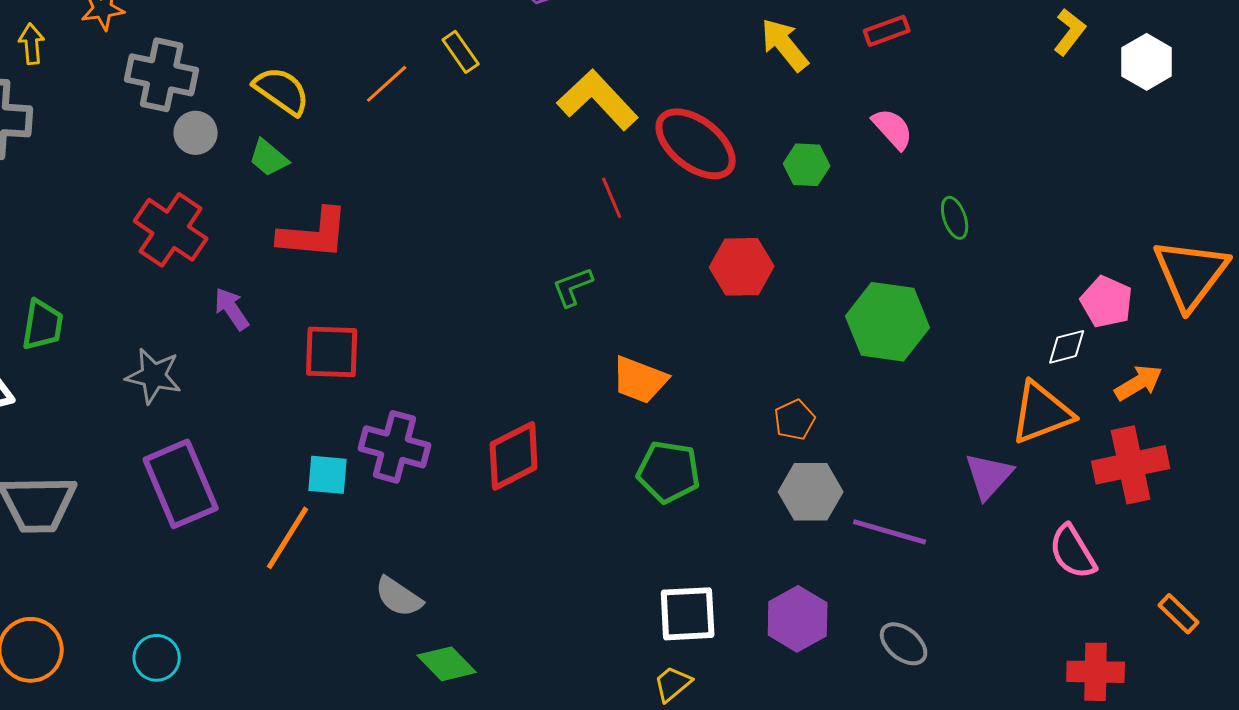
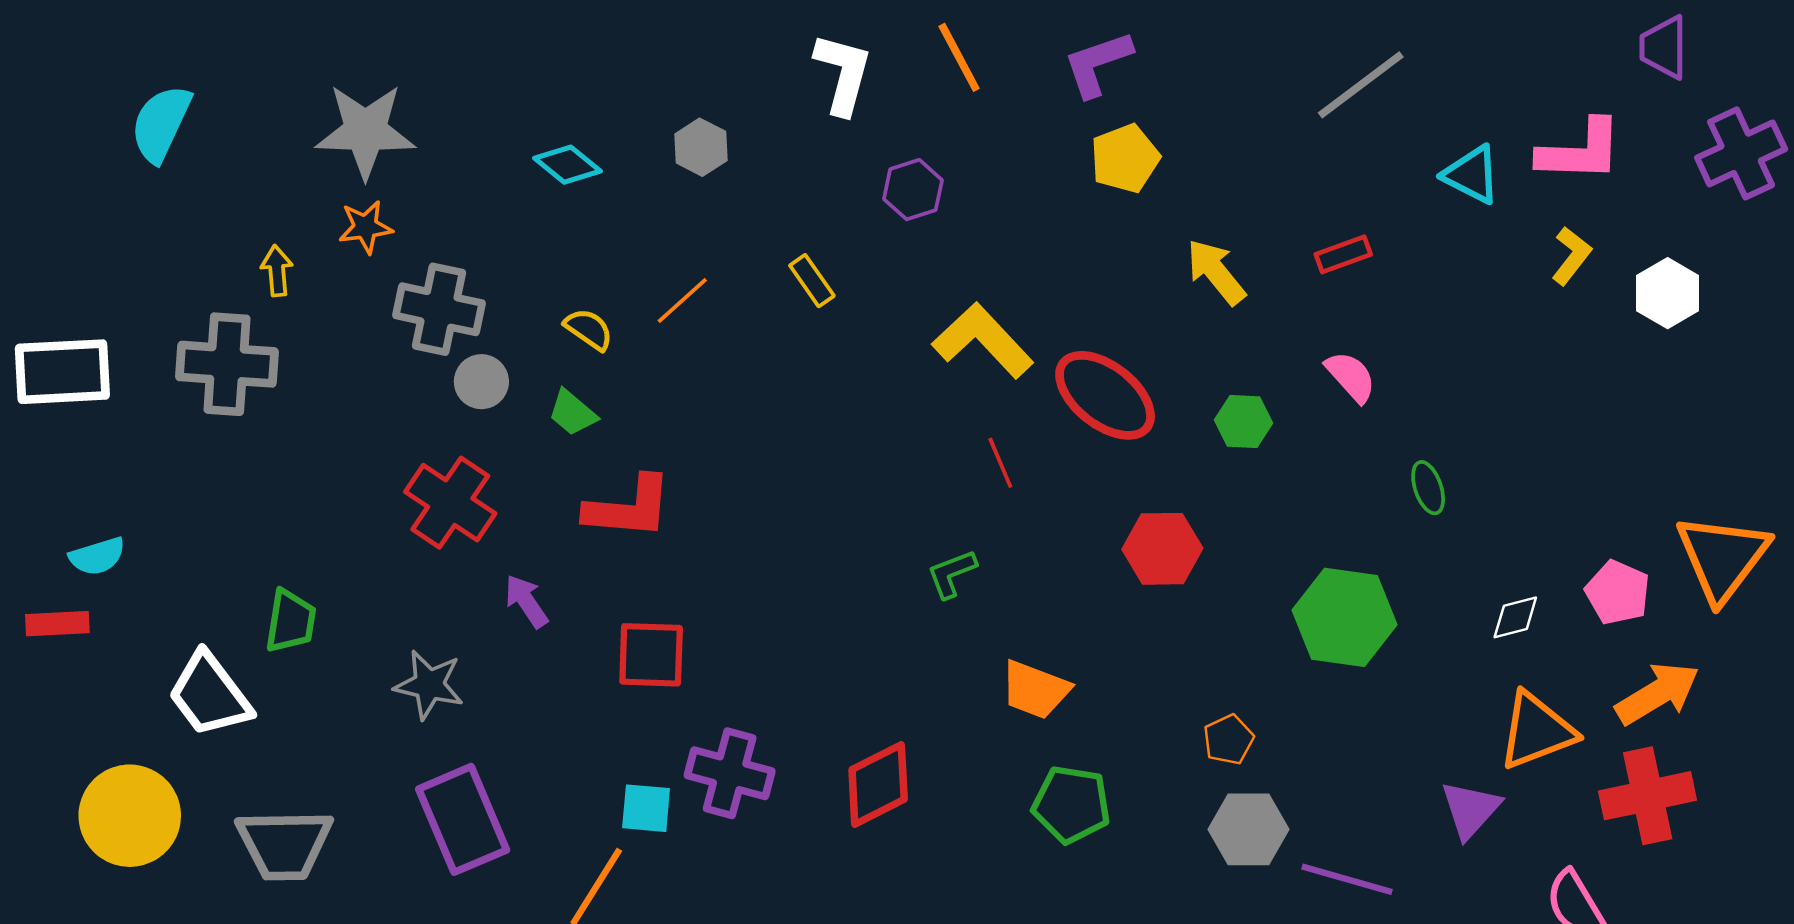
orange line: (387, 84) -> (682, 301), moved
yellow semicircle: (282, 91) -> (589, 329), size x0.7
white diamond: (1067, 347) -> (1515, 617), moved
orange arrow: (1139, 383) -> (1658, 693), size x1.4

